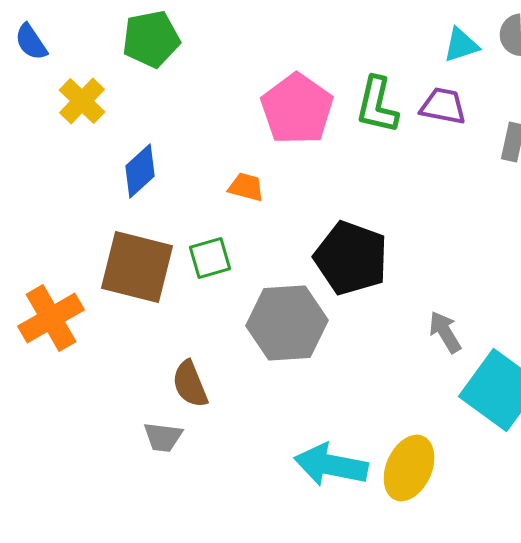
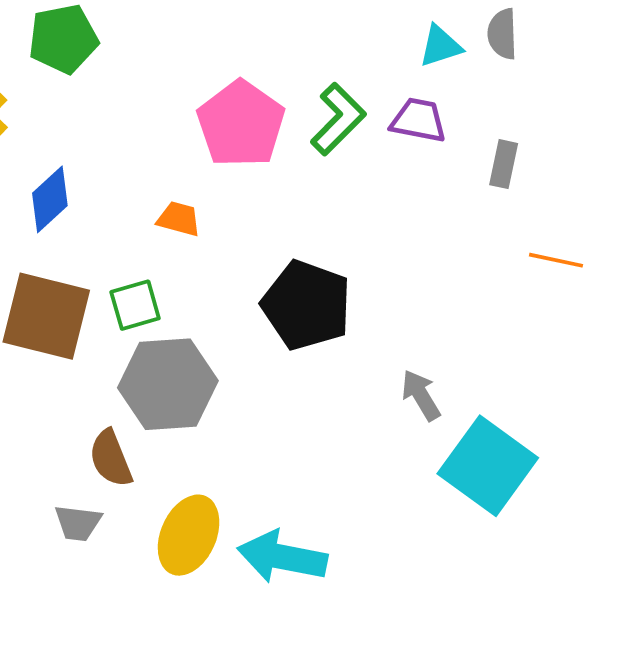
green L-shape: (377, 105) -> (338, 119), turned -148
gray hexagon: (287, 323) -> (168, 384), moved
yellow ellipse: (409, 468) -> (189, 535), moved

